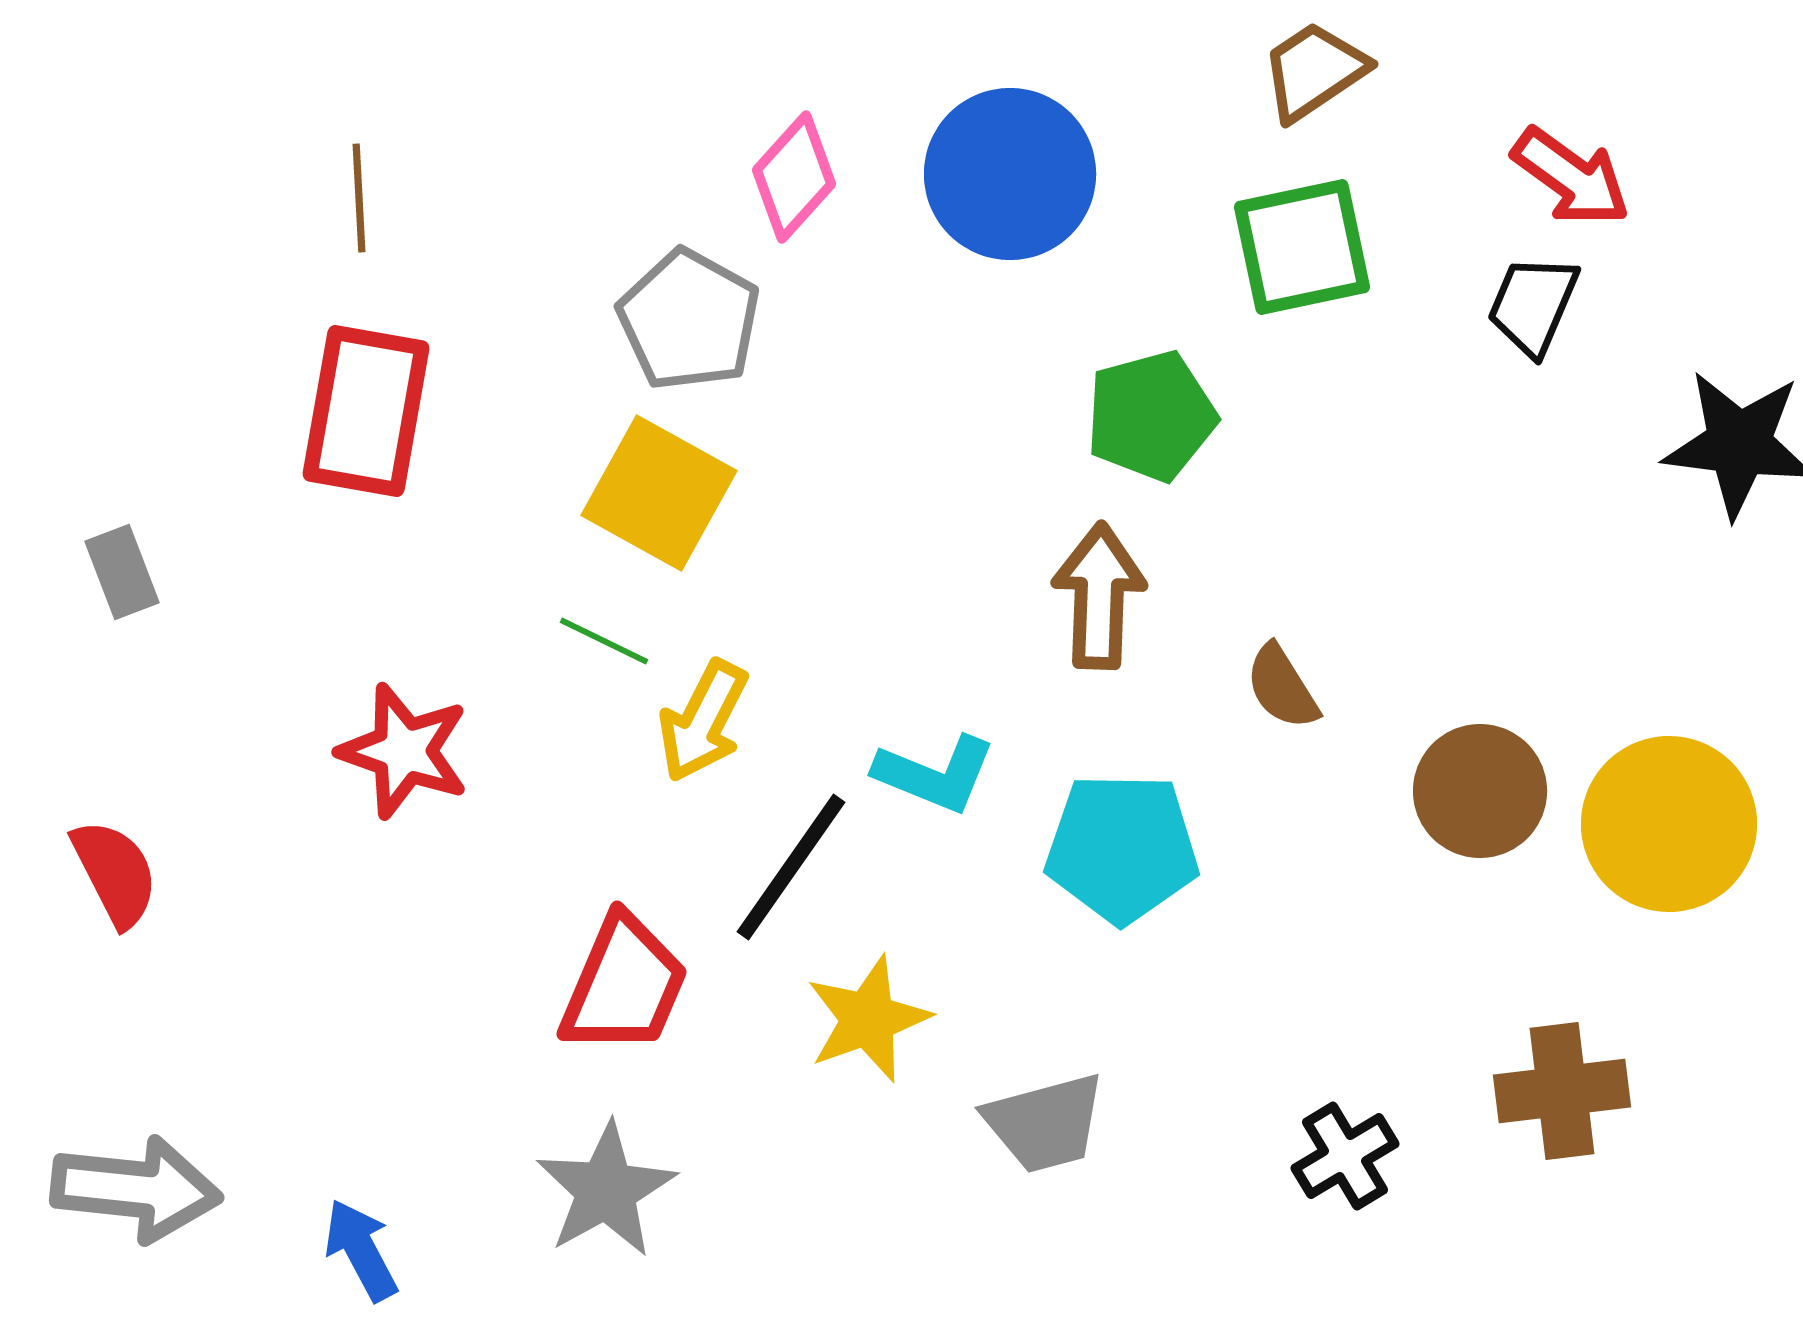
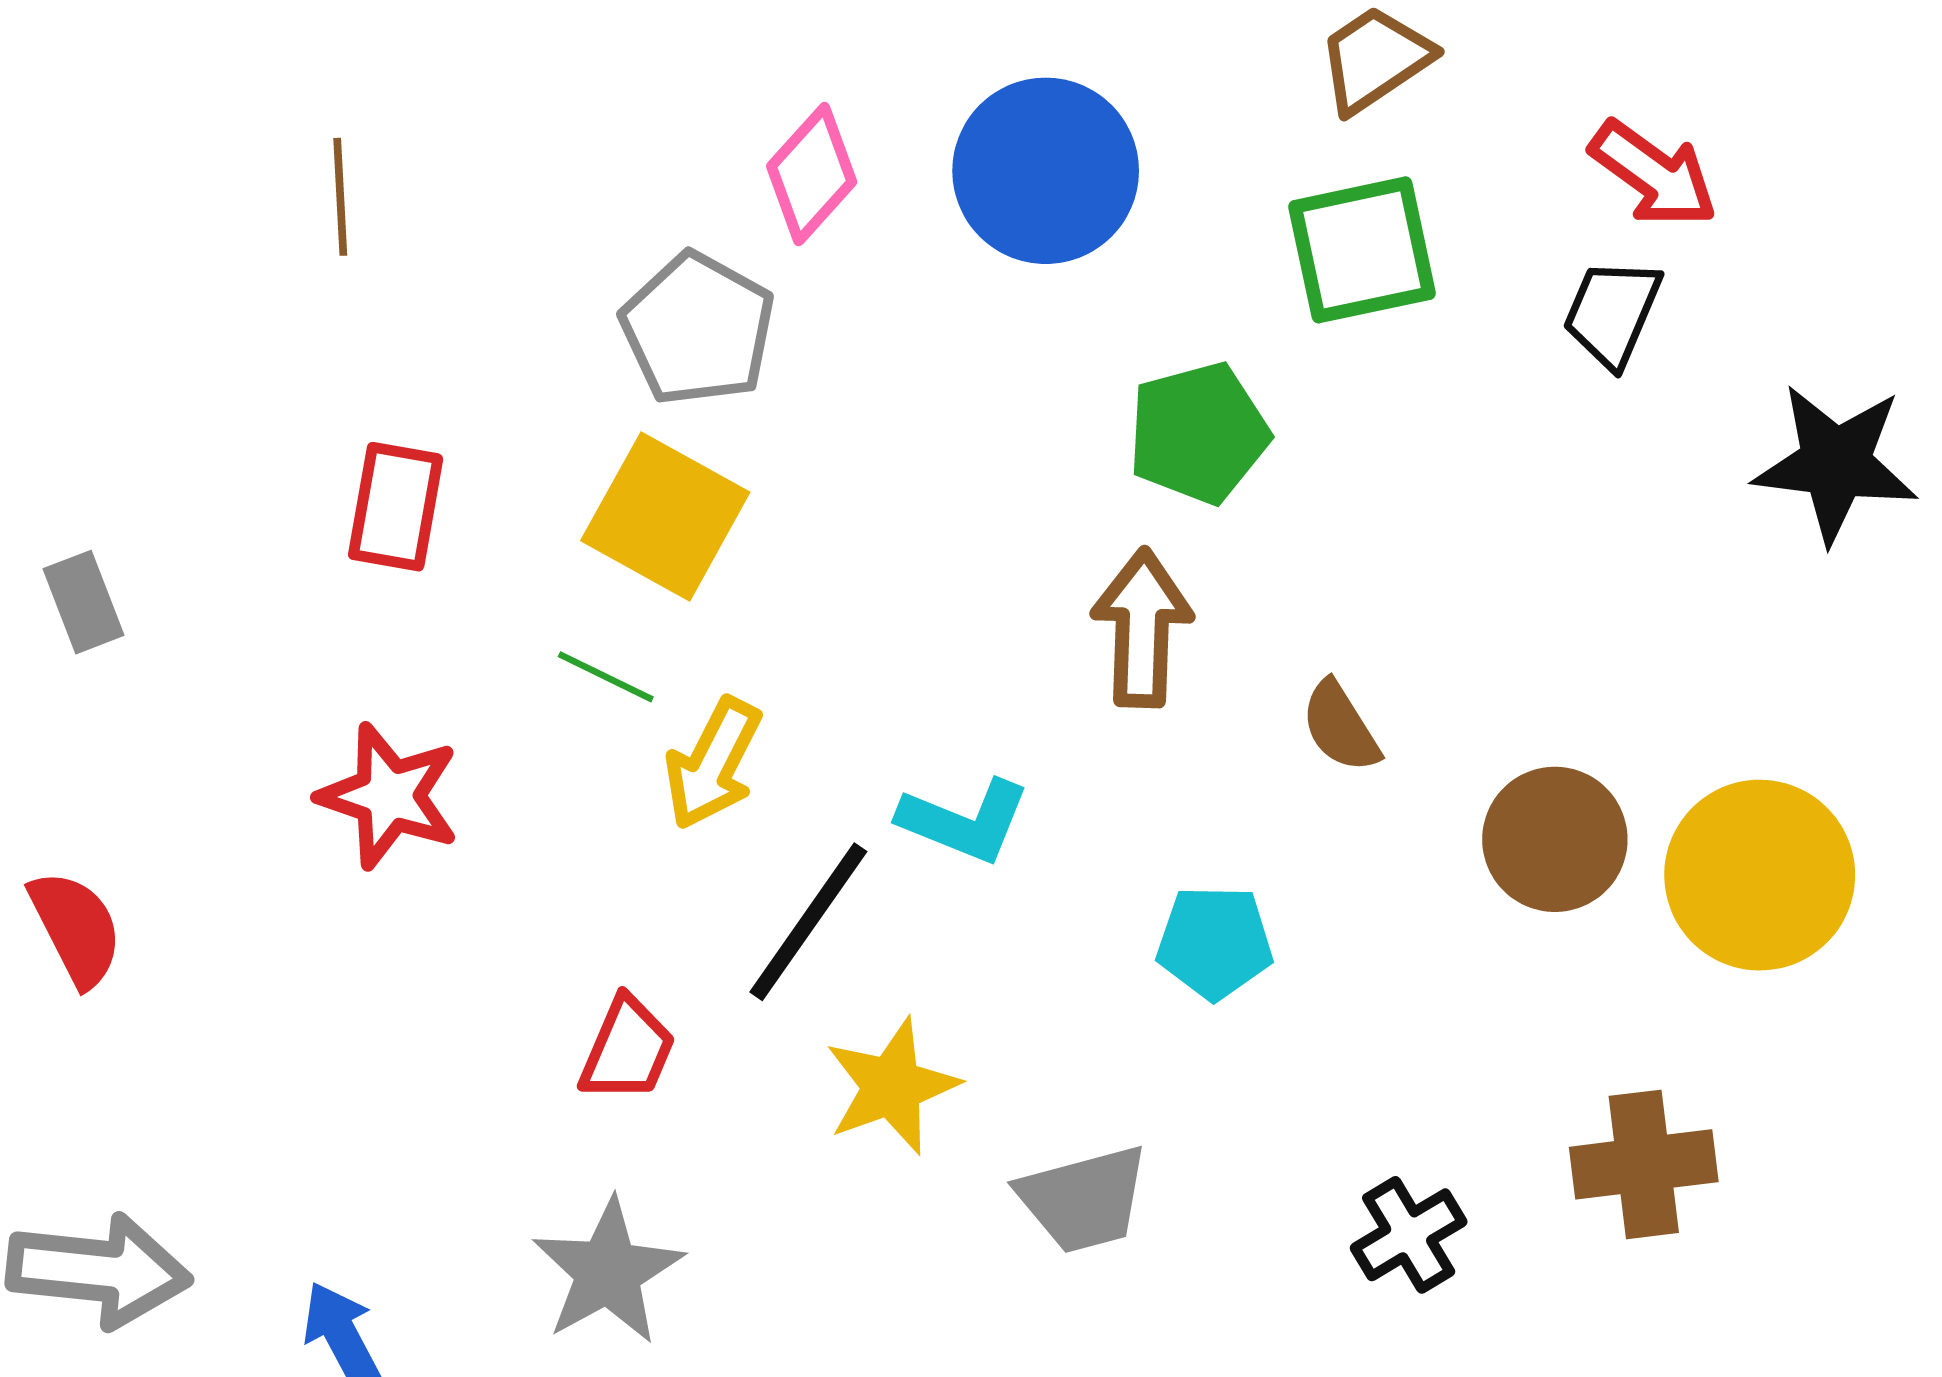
red rectangle: (366, 411) -> (396, 507), moved, size x0.7
cyan pentagon: (1122, 848) -> (1215, 942), moved, size x0.7
red trapezoid: (624, 985) -> (627, 1050), size x0.7

